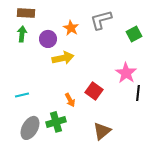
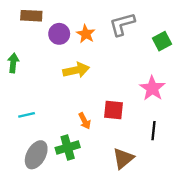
green arrow: (22, 34) -> (13, 63), moved
purple circle: (48, 39) -> (59, 34), moved
red square: (94, 91) -> (114, 110), turned -30
black line: (138, 93) -> (153, 131), moved

